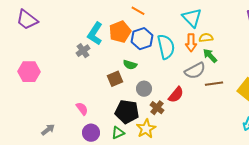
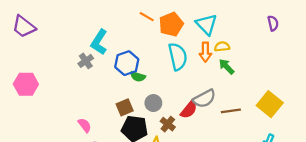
orange pentagon: (120, 32) -> (171, 24), moved
blue hexagon: (142, 39) -> (127, 63), moved
gray semicircle: (195, 71) -> (204, 99), moved
brown square: (115, 79) -> (125, 107), moved
brown line: (214, 84) -> (231, 111), moved

